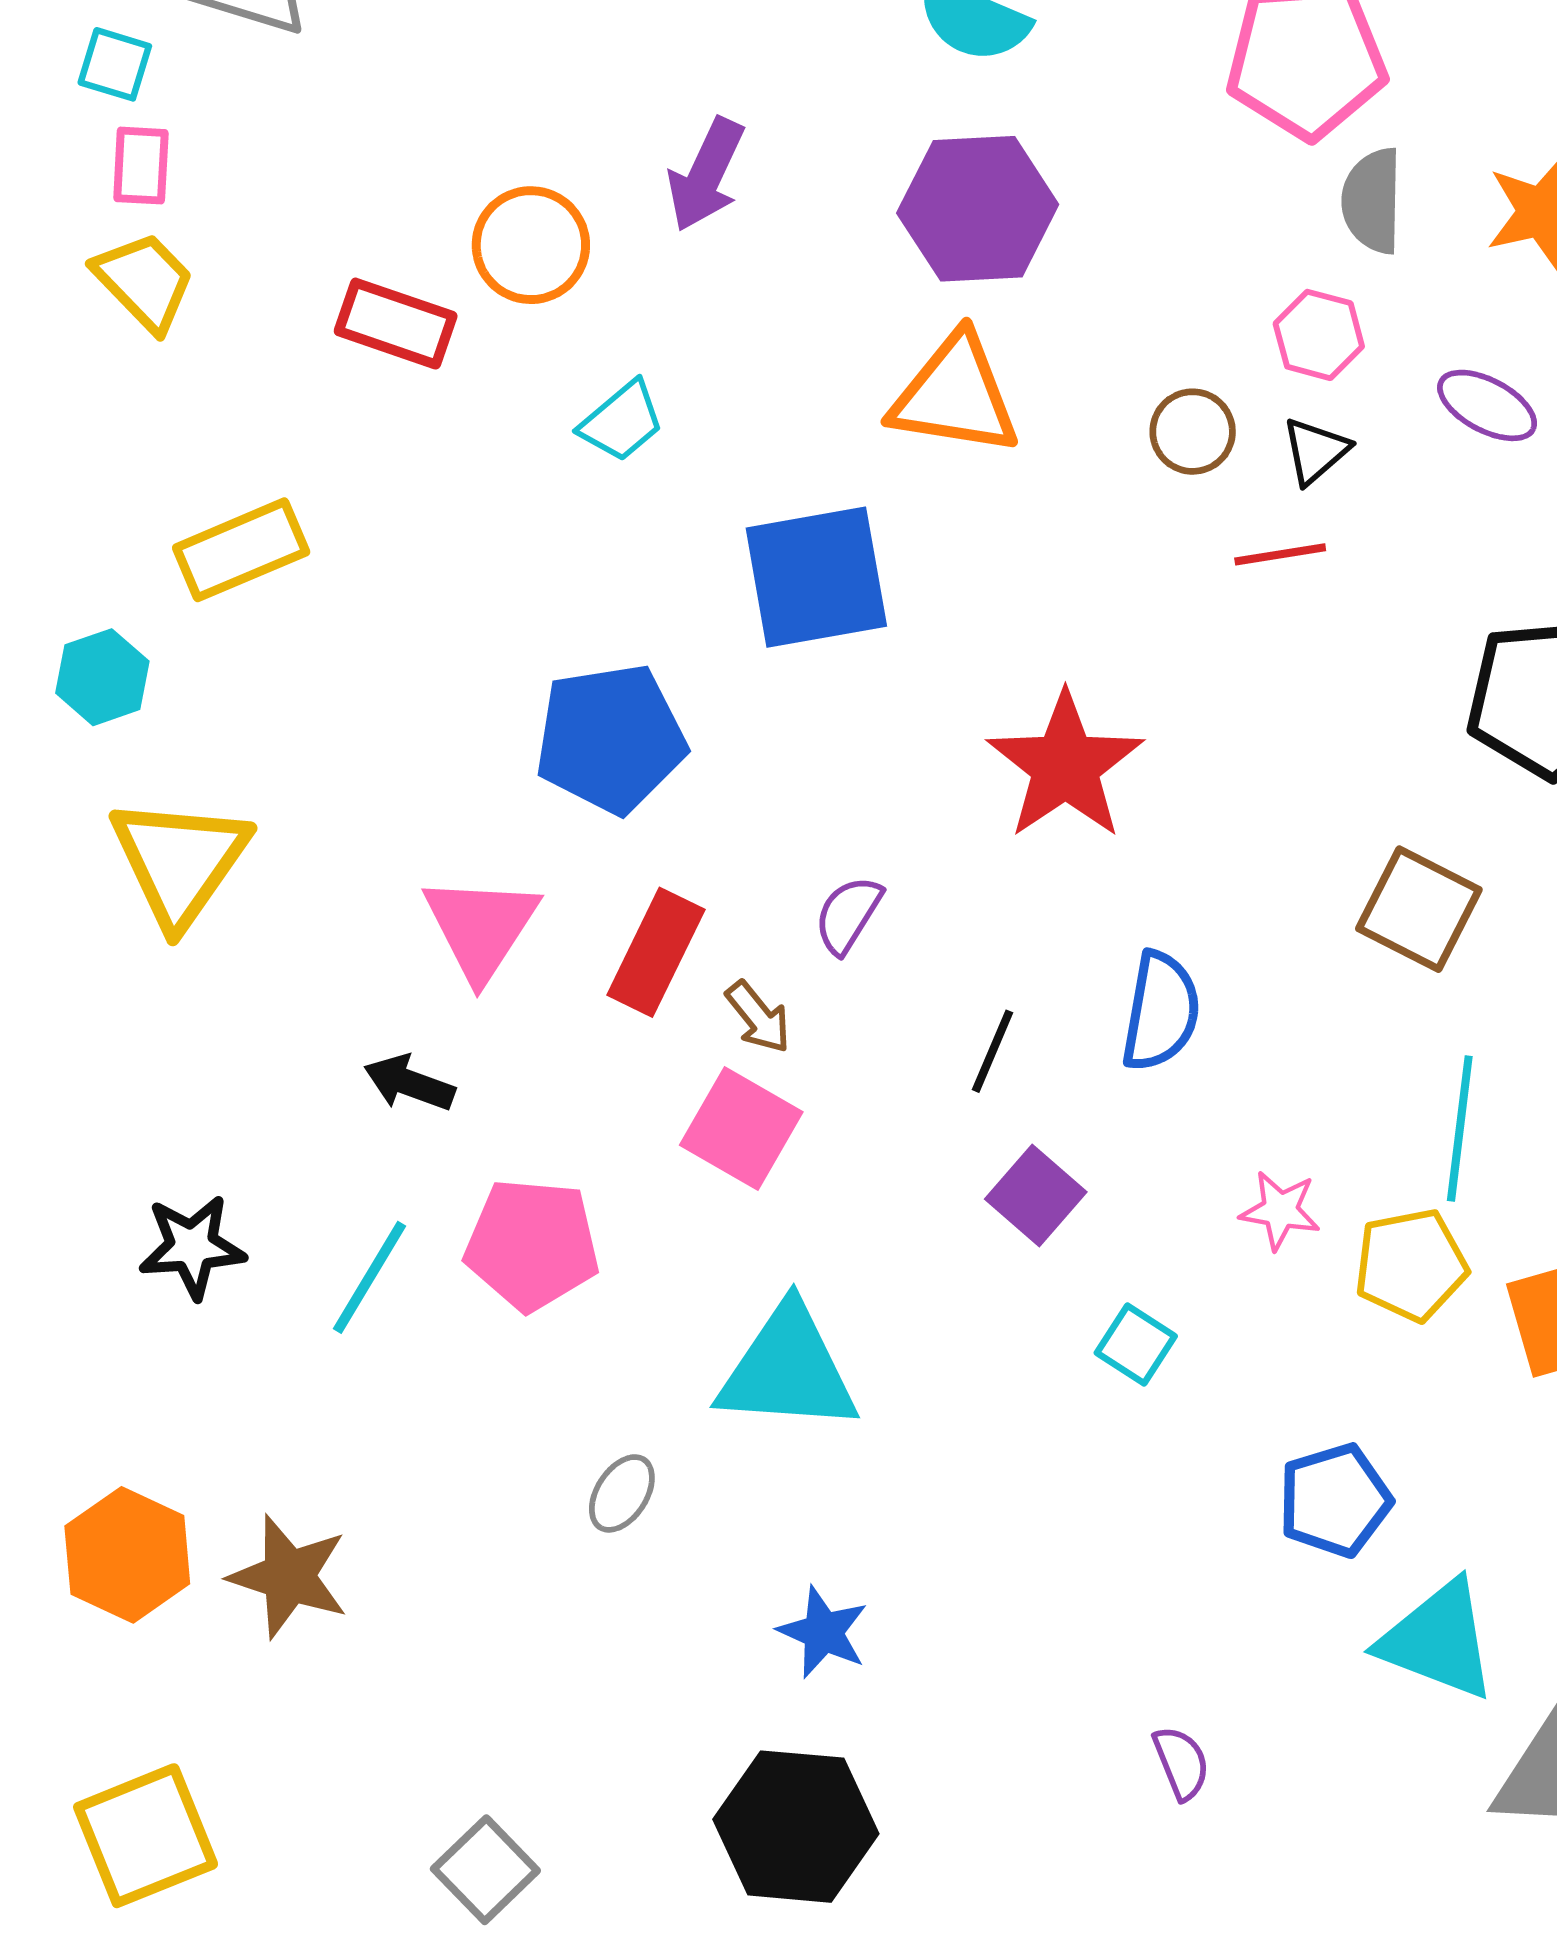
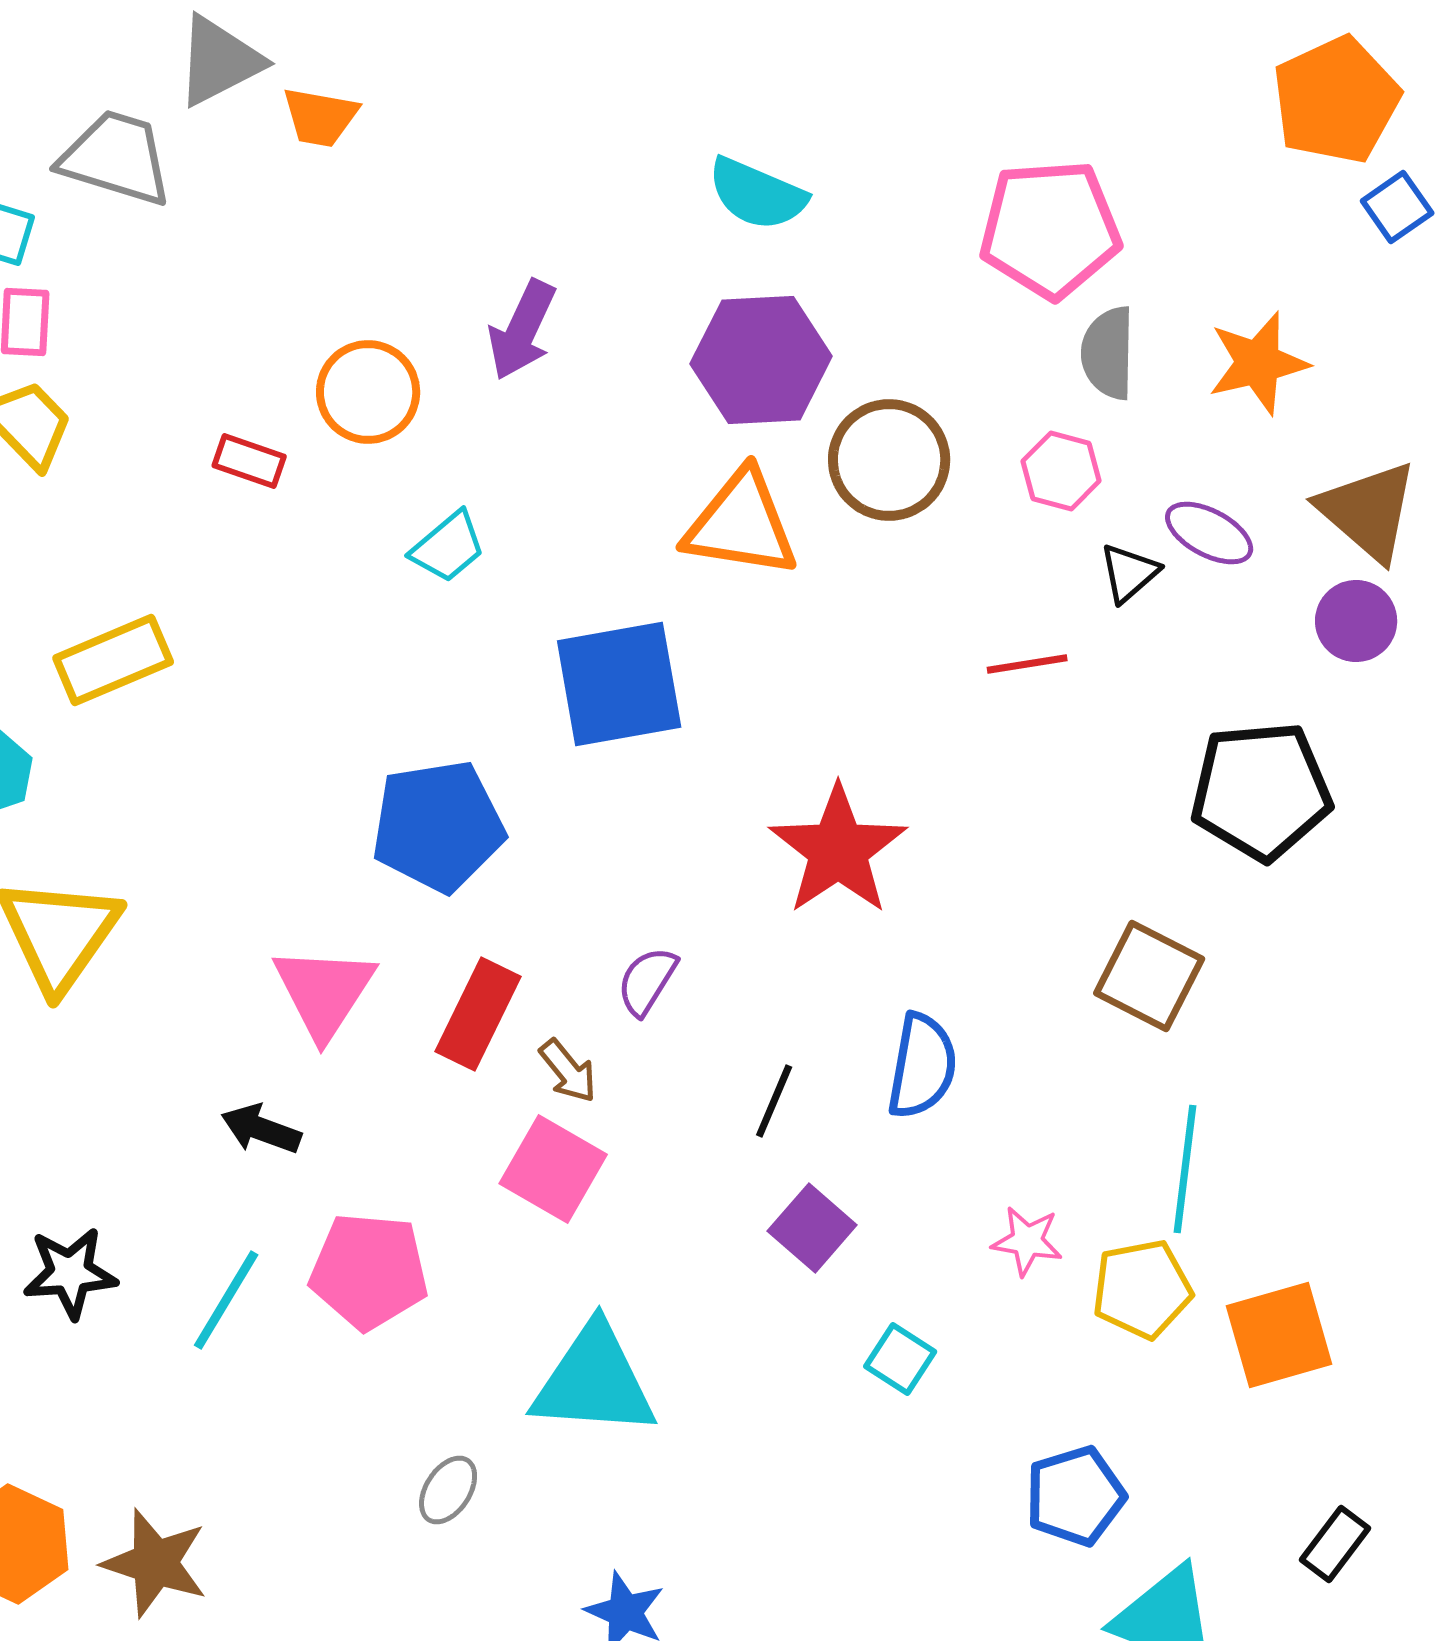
red rectangle: (396, 324) -> (249, 461), size x0.7
brown circle: (1193, 432) -> (889, 460), moved, size x1.6
black triangle: (1315, 451) -> (1129, 573), moved

